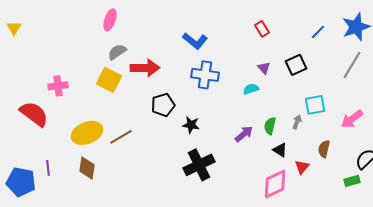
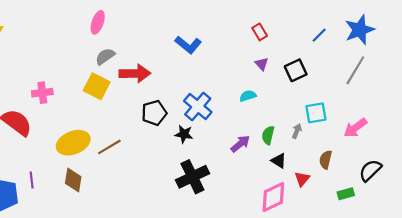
purple triangle: (264, 68) -> (262, 64), moved
blue cross: (205, 75) -> (198, 106), moved, turned 32
green rectangle: (352, 181) -> (346, 194), moved

